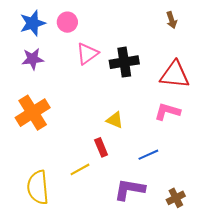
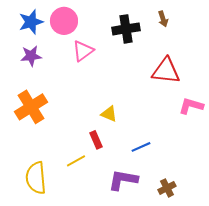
pink circle: (67, 22) -> (64, 21), size x1.4
black cross: (124, 62) -> (126, 29), moved
pink L-shape: (167, 112) -> (191, 106), moved

